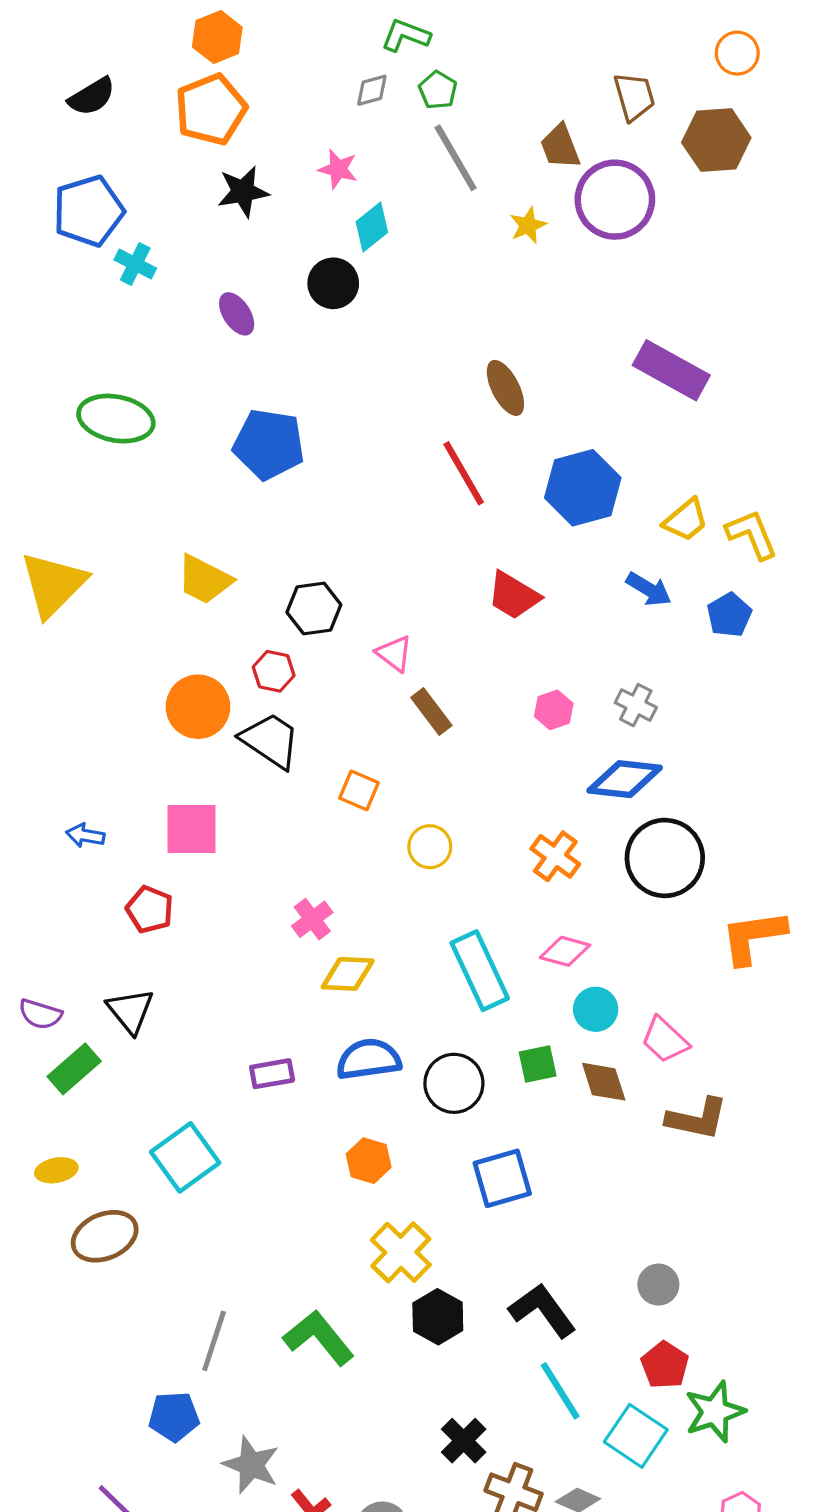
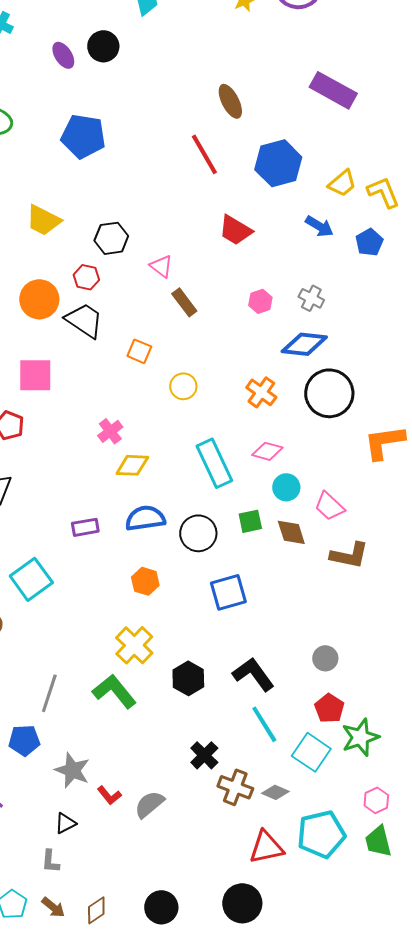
black circle: (333, 283) -> (103, 46), moved
yellow cross: (401, 1252) -> (134, 645), moved

